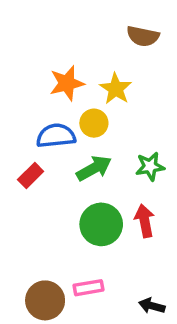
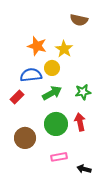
orange star: (67, 83) -> (37, 46), turned 30
pink rectangle: (88, 288) -> (59, 157), moved
brown circle: (45, 300) -> (25, 138), moved

